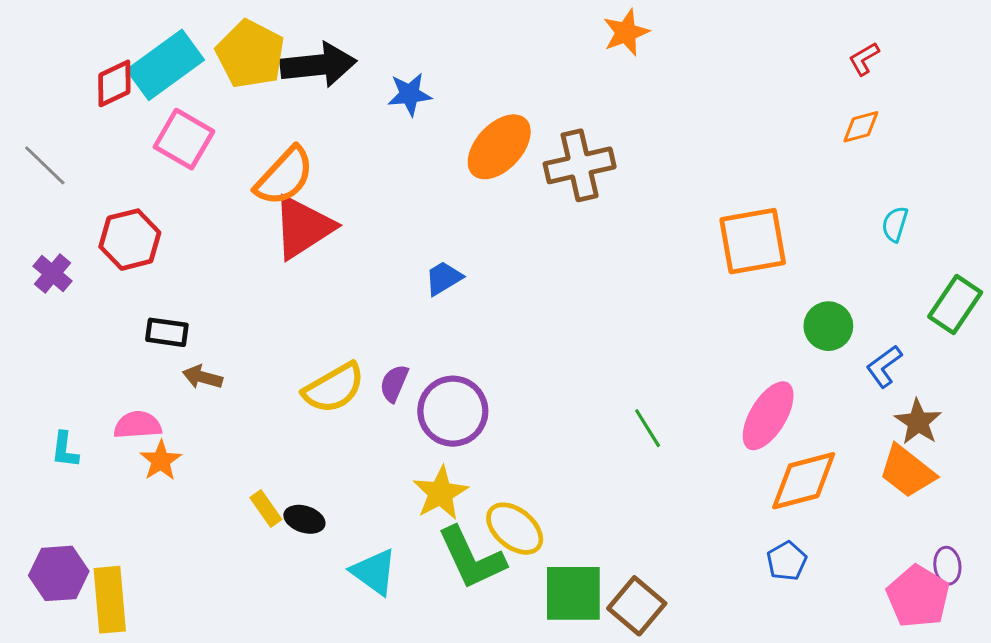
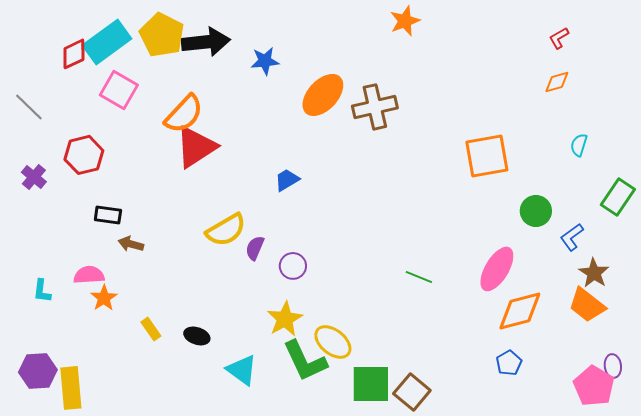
yellow semicircle: (334, 388) -> (226, 230), moved
purple circle: (453, 411) -> (293, 266), size x0.6
green line: (648, 428) -> (419, 277), turned -36
yellow rectangle: (266, 508) -> (151, 329), moved

